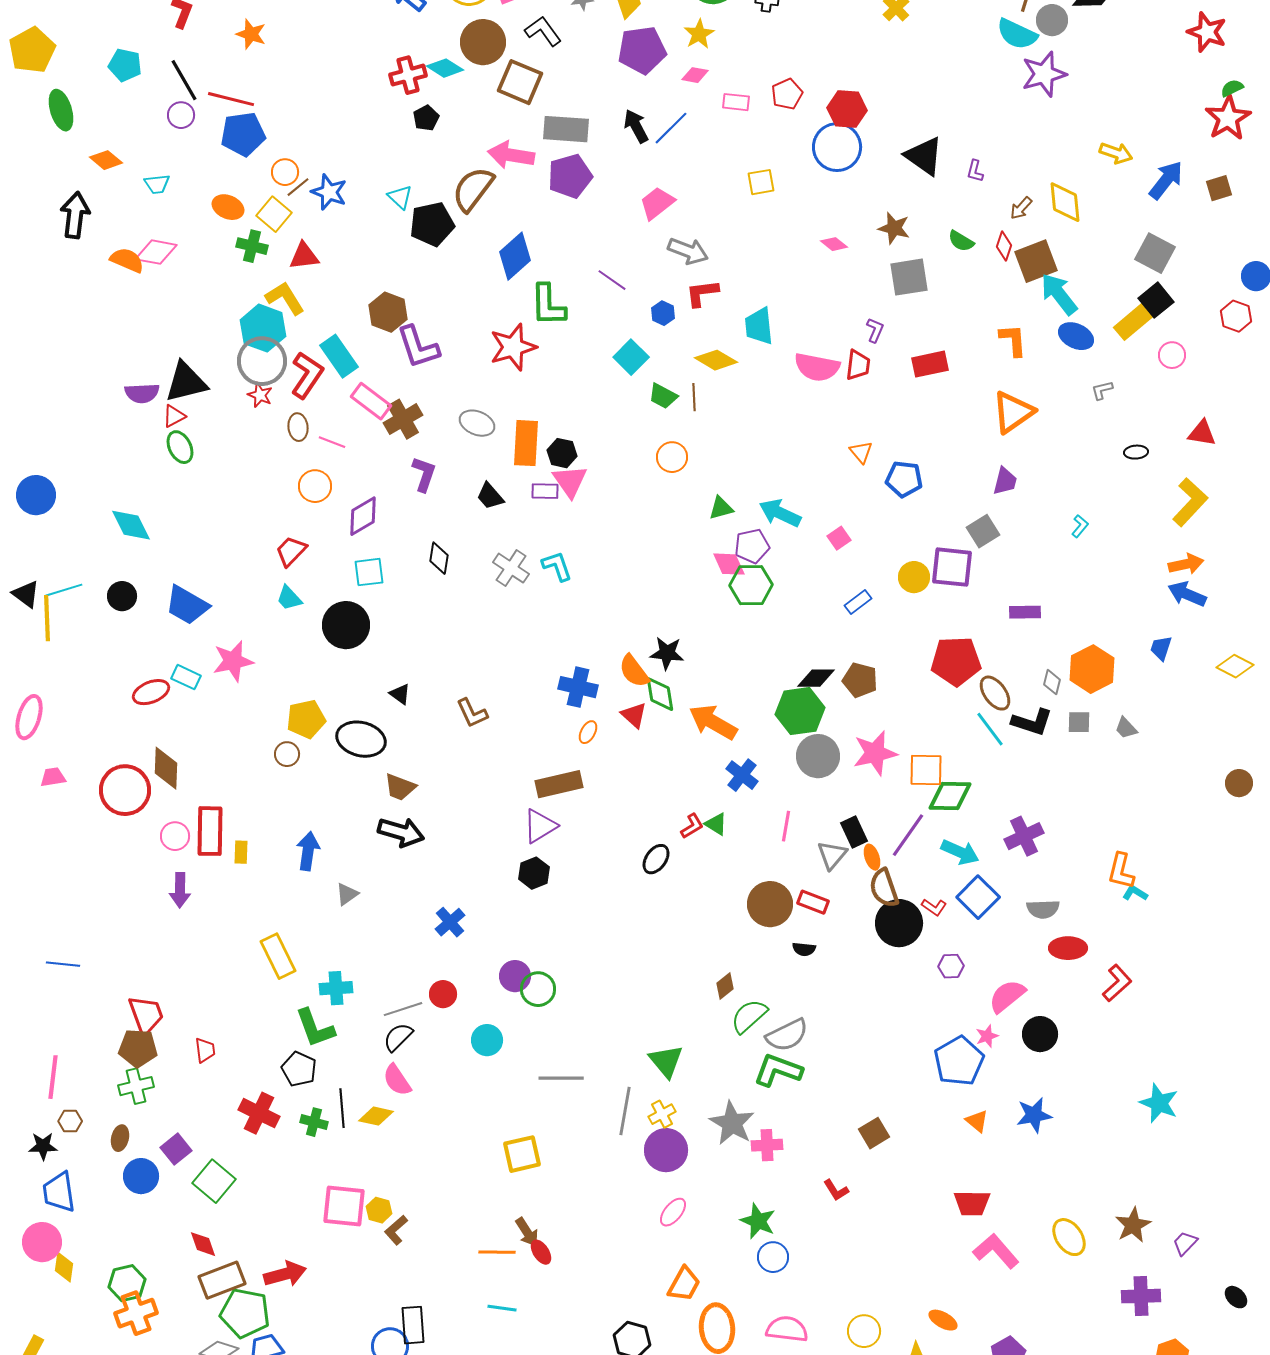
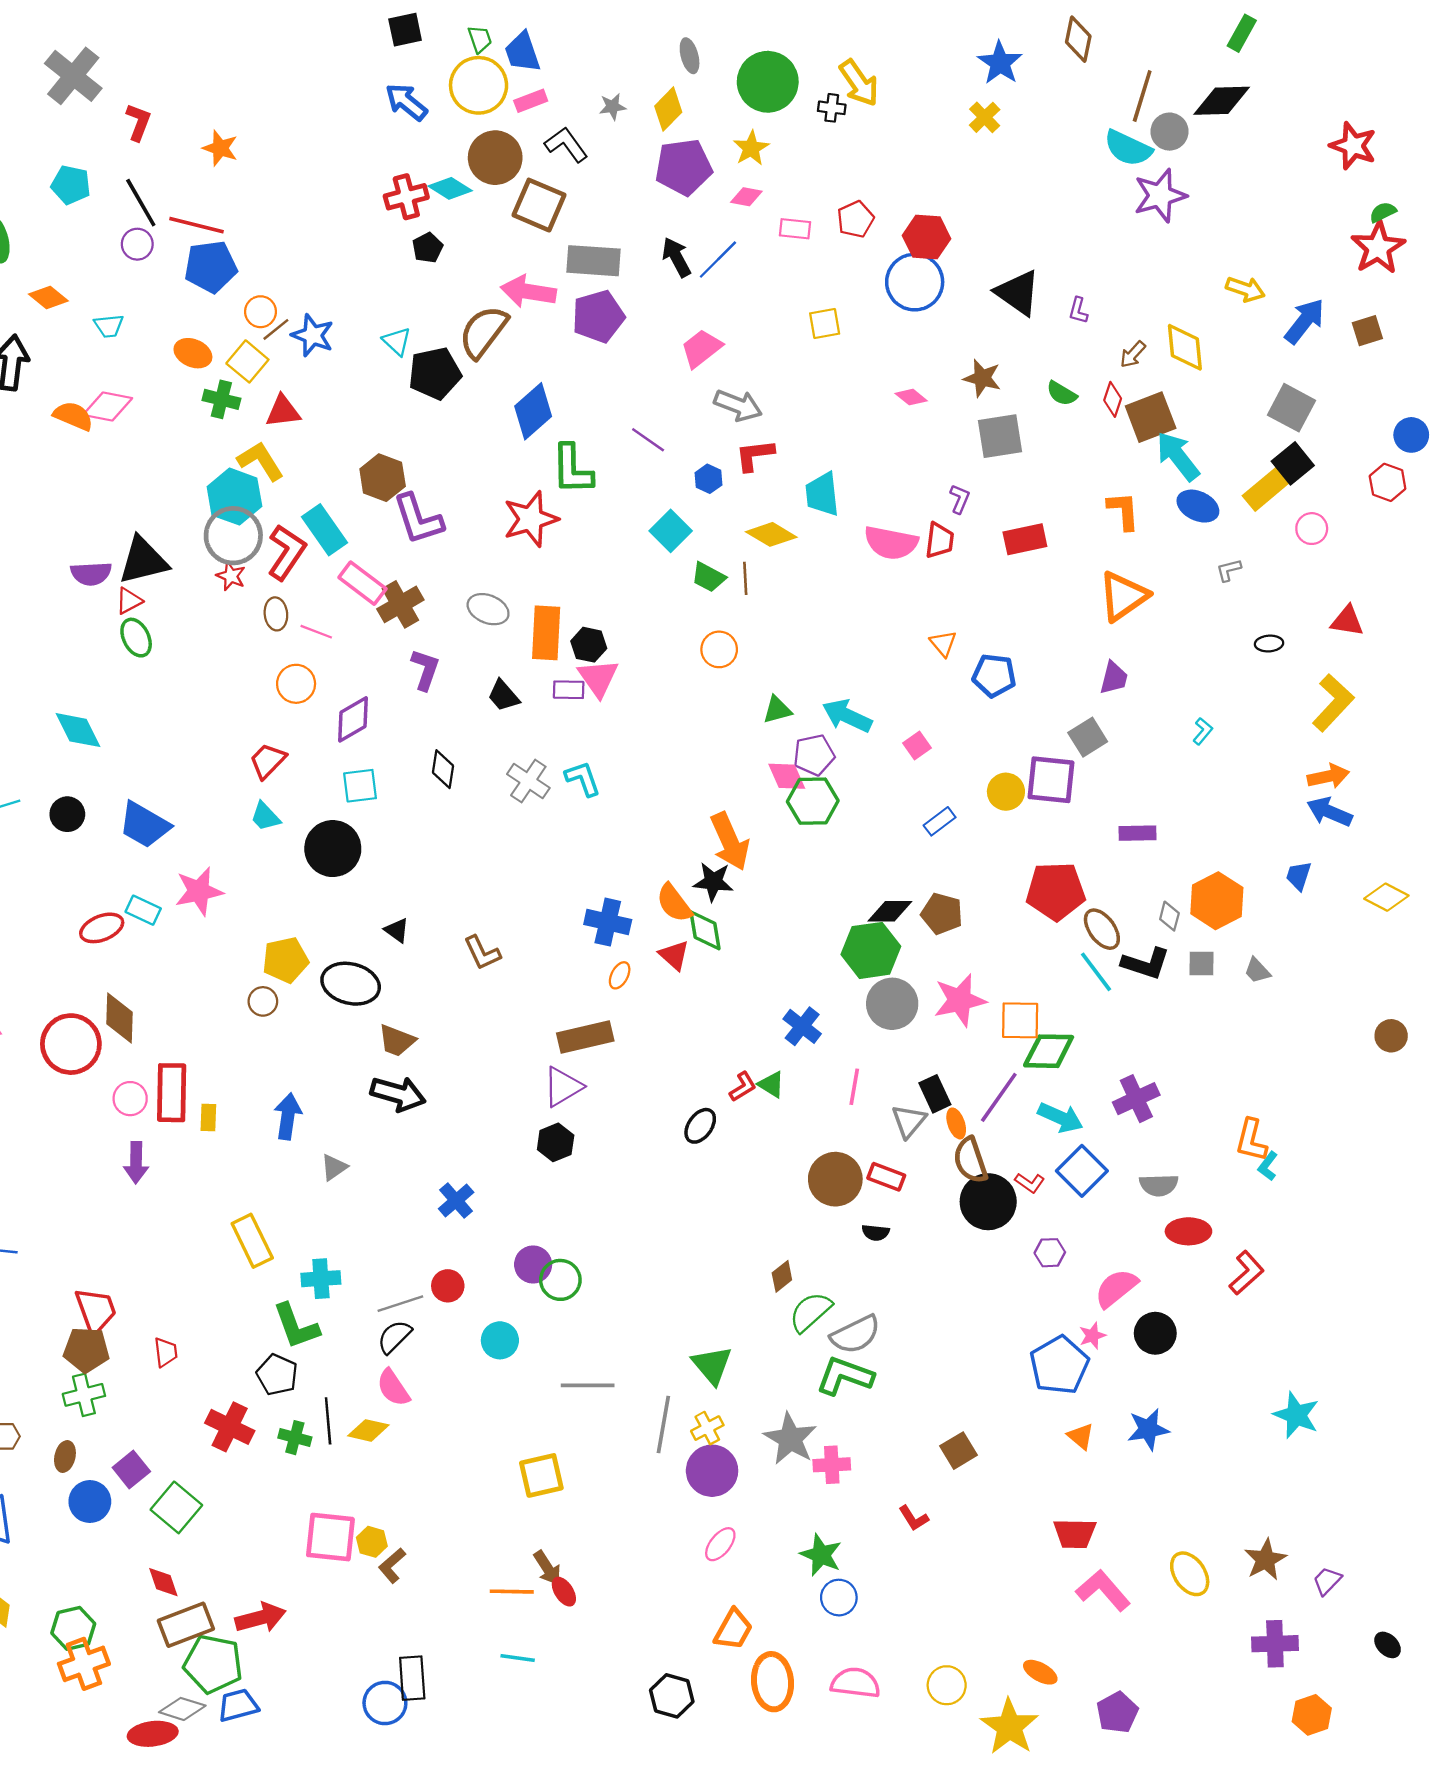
orange arrow: (713, 722) -> (730, 841), moved, turned -144
cyan L-shape: (1135, 893) -> (1268, 1166), turned -85

